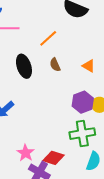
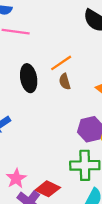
orange line: (48, 38) -> (61, 63), moved

